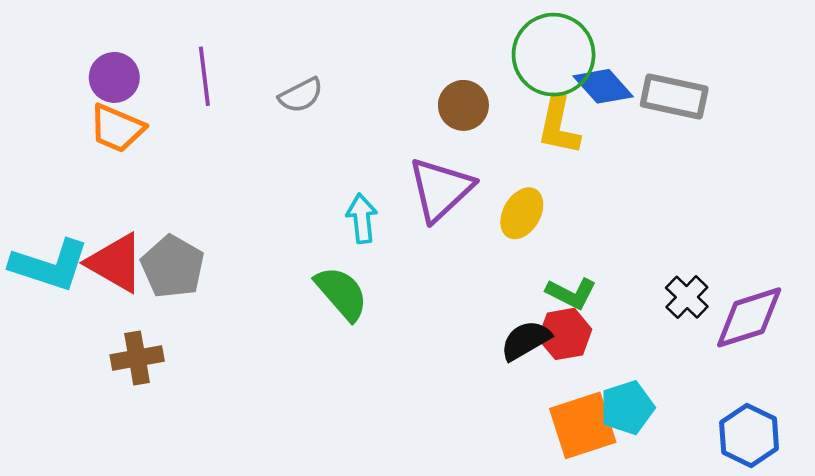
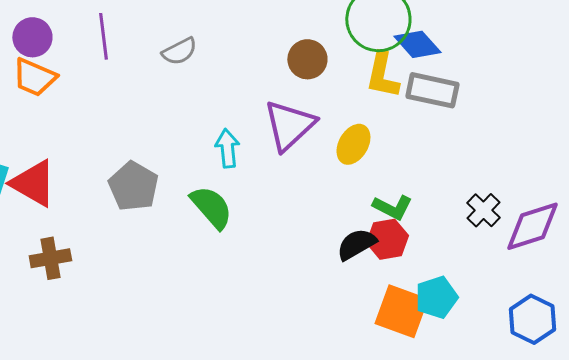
gray rectangle: (674, 96) -> (432, 90), moved
gray pentagon: (173, 267) -> (133, 186), moved
orange square: (583, 425) -> (401, 311), turned 38

